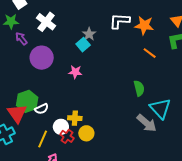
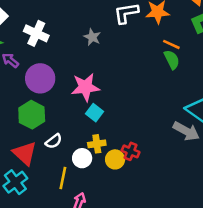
cyan square: (83, 45) -> (95, 113), moved
pink star: (75, 72) -> (85, 87), size x1.6
green semicircle: (139, 88) -> (172, 60), moved
green hexagon: (27, 101) -> (32, 115), moved
red cross: (67, 136) -> (131, 151), moved

